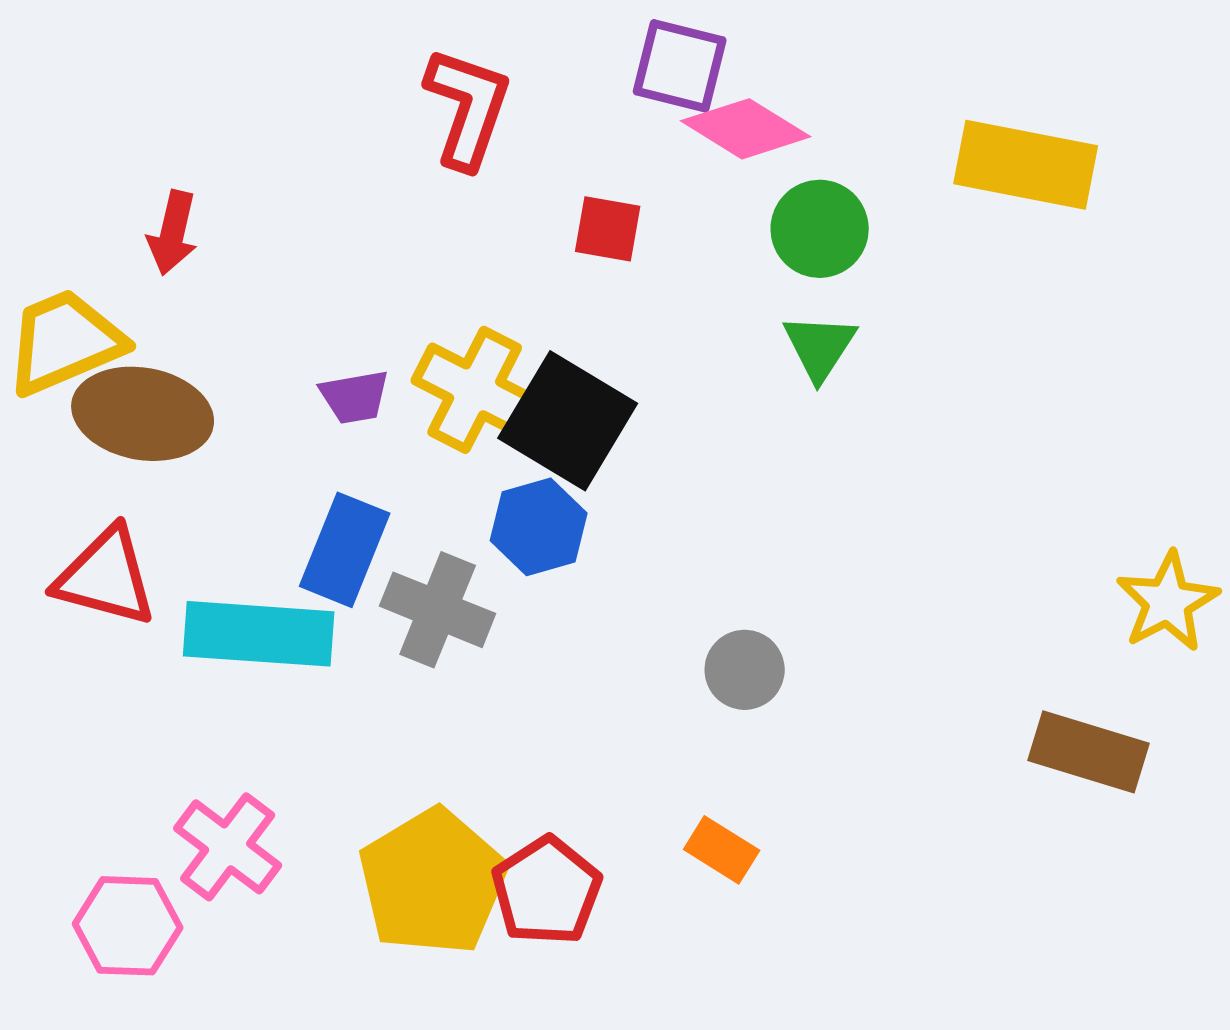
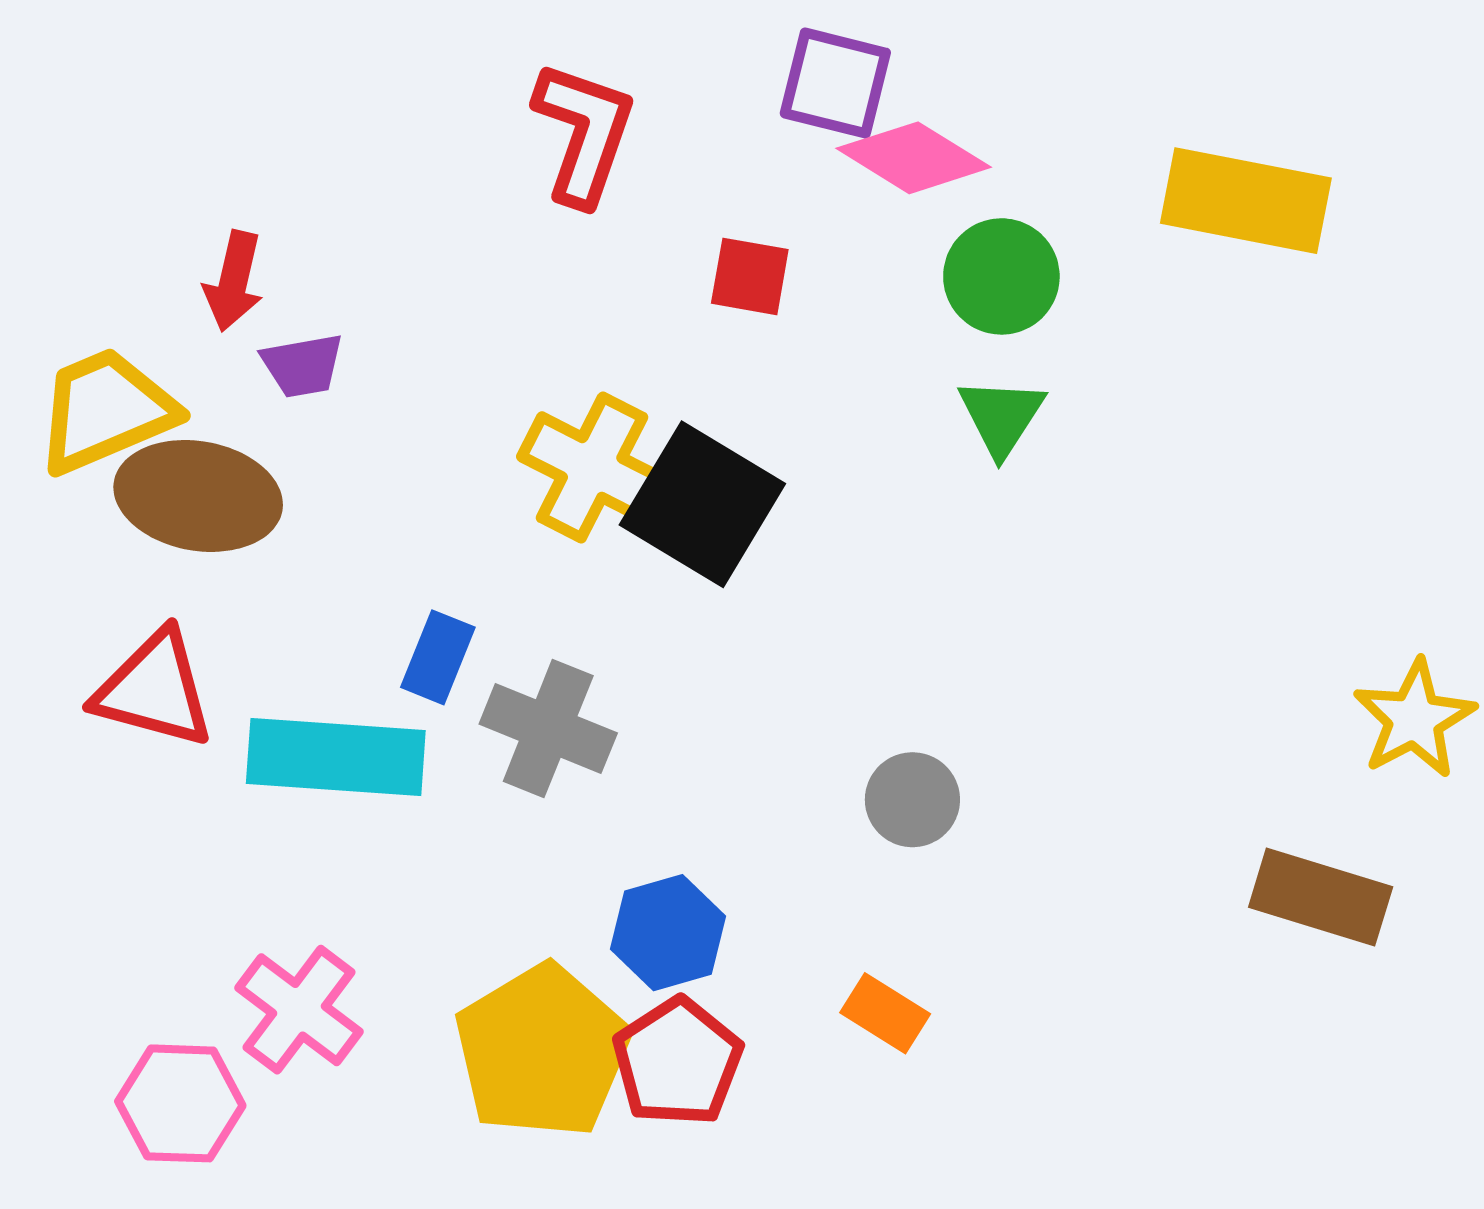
purple trapezoid: (355, 397) -> (303, 365), moved
blue hexagon: (539, 527) -> (668, 933), moved
blue rectangle: (345, 550) -> (438, 657), size x0.7

